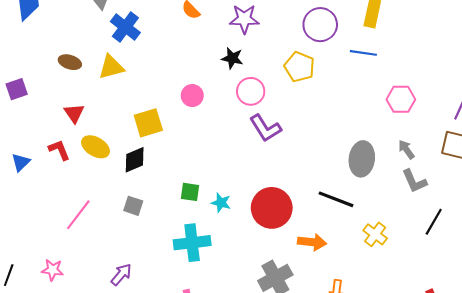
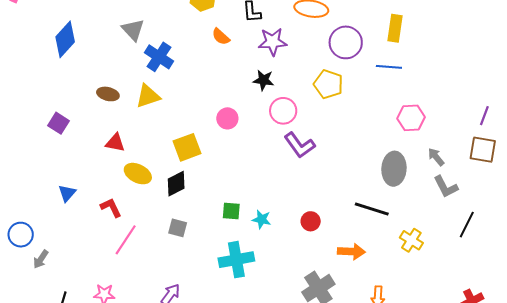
purple square: (17, 89) -> (59, 123), turned -35
pink hexagon: (401, 99) -> (411, 118), moved
red triangle: (74, 113) -> (115, 143), turned -40
red L-shape: (59, 150) -> (111, 208), moved
red circle: (272, 208) -> (311, 221), size x0.5

